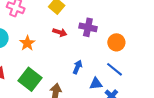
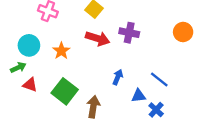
red arrow: (60, 32) -> (98, 38), size x1.5
orange circle: (116, 42) -> (183, 32), moved

